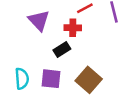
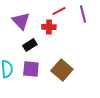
black rectangle: (62, 50) -> (30, 45), moved

